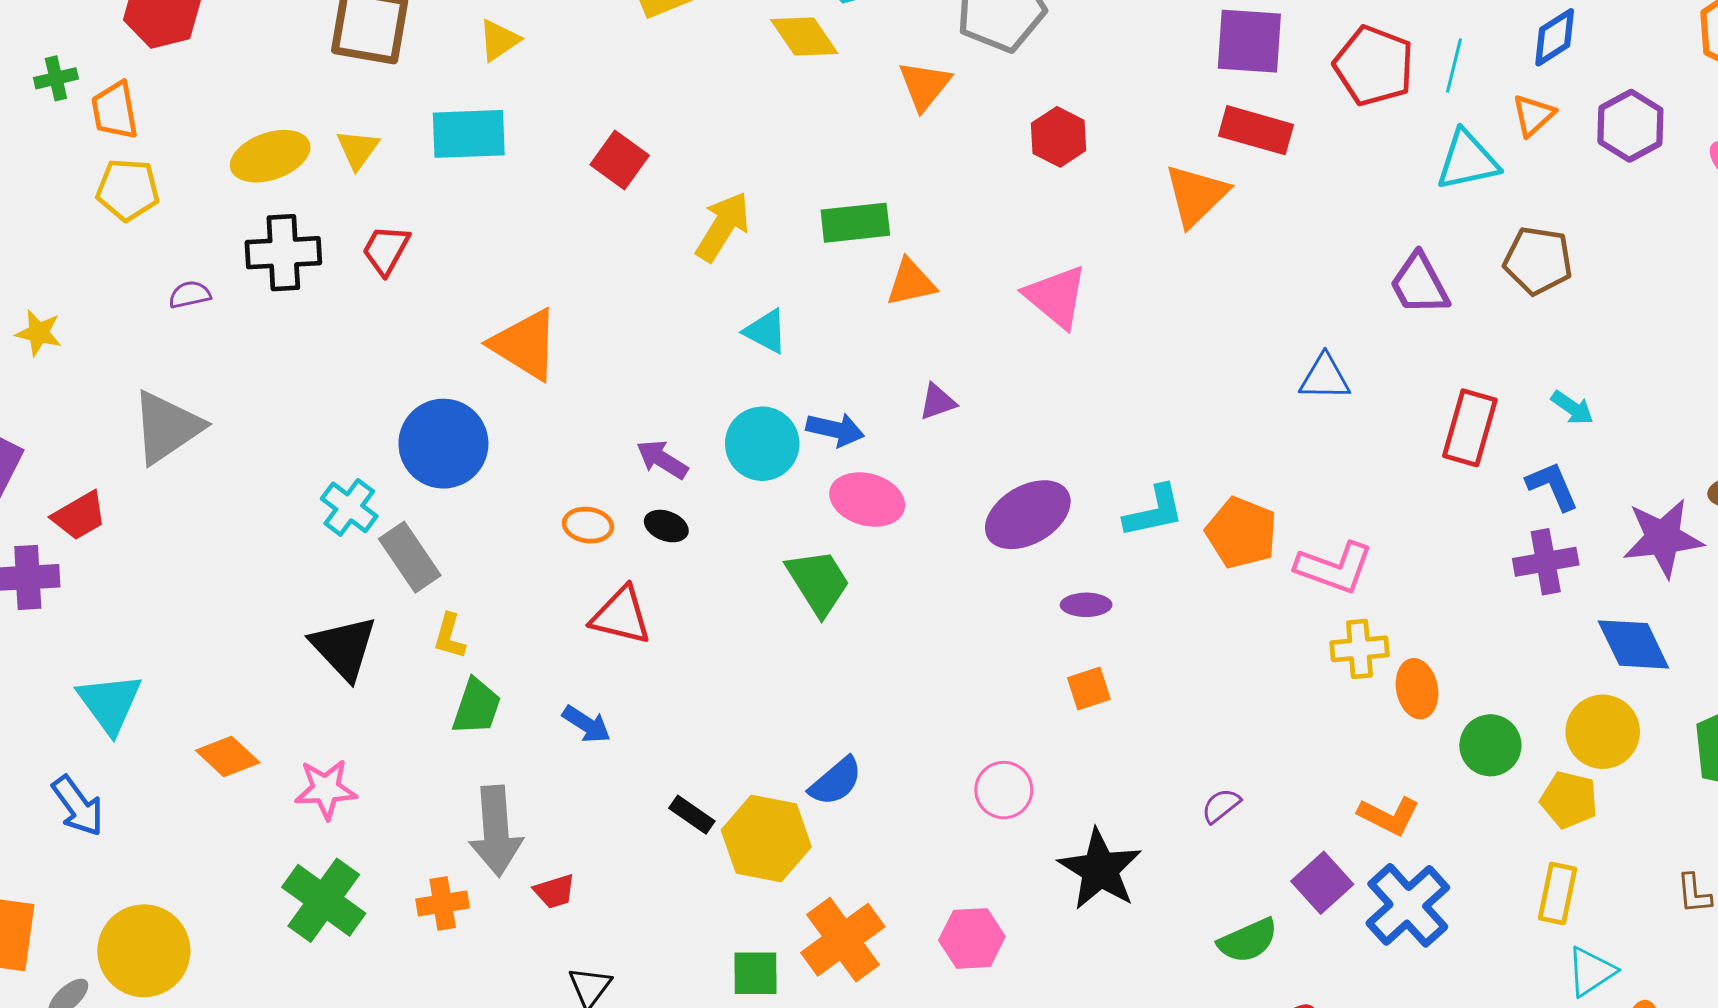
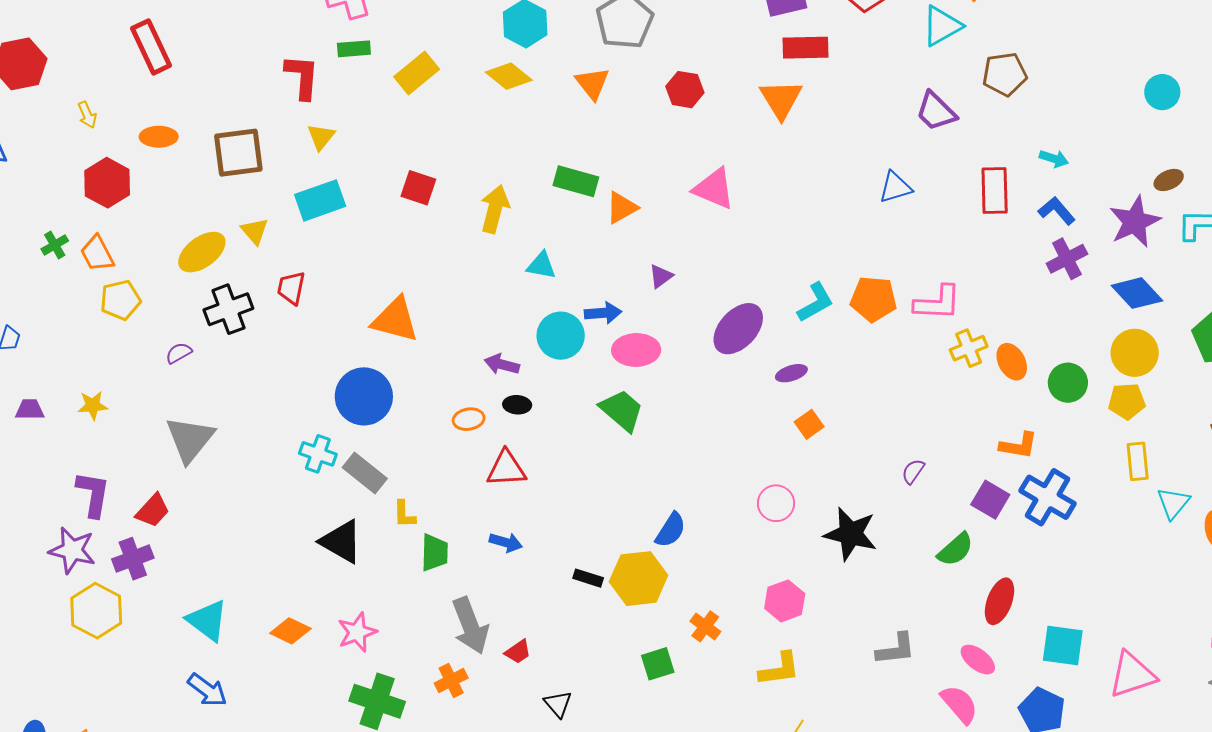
green rectangle: (855, 223) -> (576, 181), turned 39
orange cross: (843, 940) -> (705, 626), size x0.6

